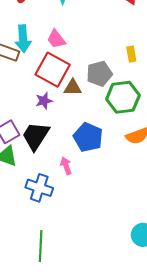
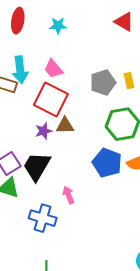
gray pentagon: (99, 74) -> (103, 83), moved
brown triangle: (73, 88) -> (65, 126), moved
blue pentagon: (88, 137) -> (107, 163), moved

